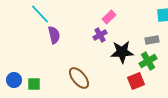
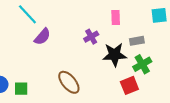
pink rectangle: (109, 17) -> (116, 17), moved, turned -48
purple semicircle: (54, 35) -> (42, 37), turned 54
gray rectangle: (152, 40) -> (137, 41), moved

